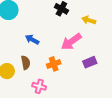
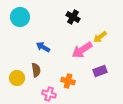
yellow arrow: (89, 20) -> (100, 37), moved, turned -56
orange cross: (54, 64) -> (68, 81), moved, turned 32

